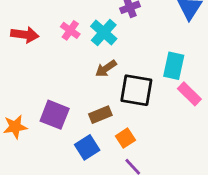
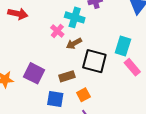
pink cross: (70, 30) -> (57, 31), moved
cyan cross: (104, 33) -> (75, 17), turned -30
blue square: (87, 147) -> (55, 99), turned 36

